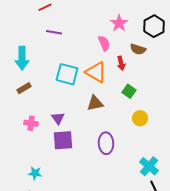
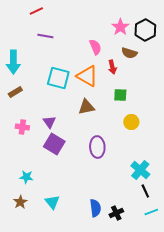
pink star: (119, 23) -> (120, 27), moved
green square: (129, 91) -> (120, 95), turned -32
purple square: (63, 140) -> (54, 144), turned 35

